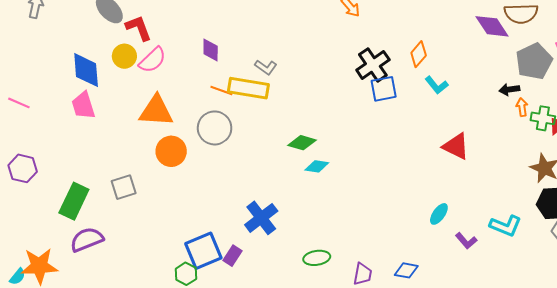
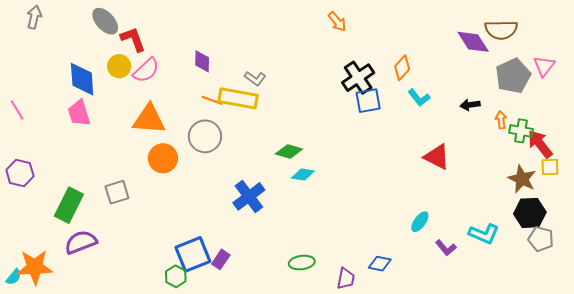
black arrow: (509, 90) -> (470, 105), moved
pink line: (19, 103) -> (17, 110), turned 35
blue cross: (261, 218) -> (249, 196), moved
blue diamond: (406, 270) -> (380, 264), moved

